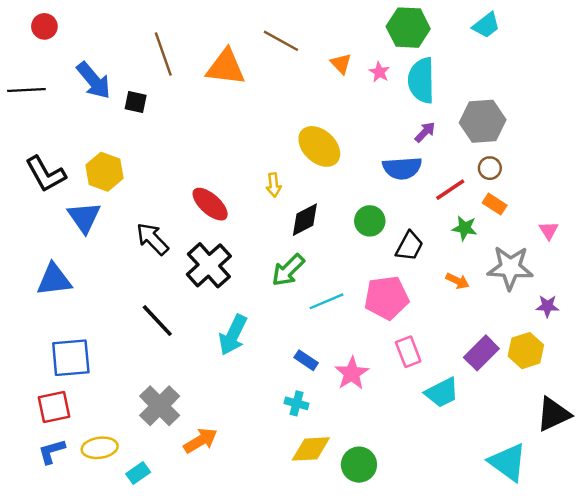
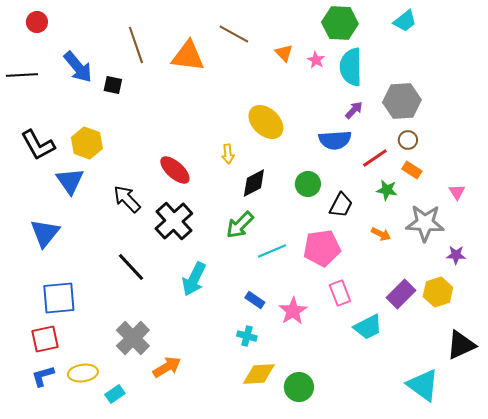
blue triangle: (54, 280) -> (45, 233), turned -44

